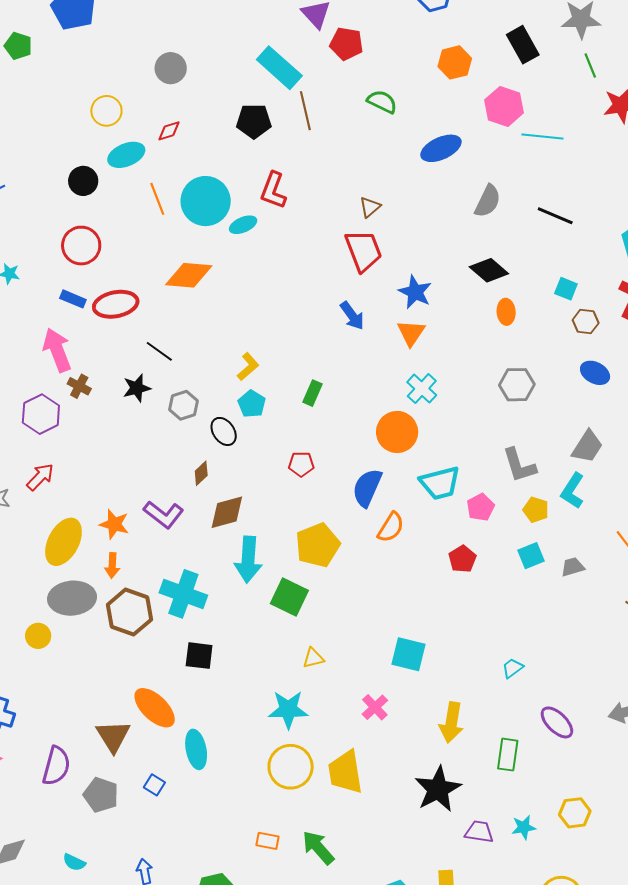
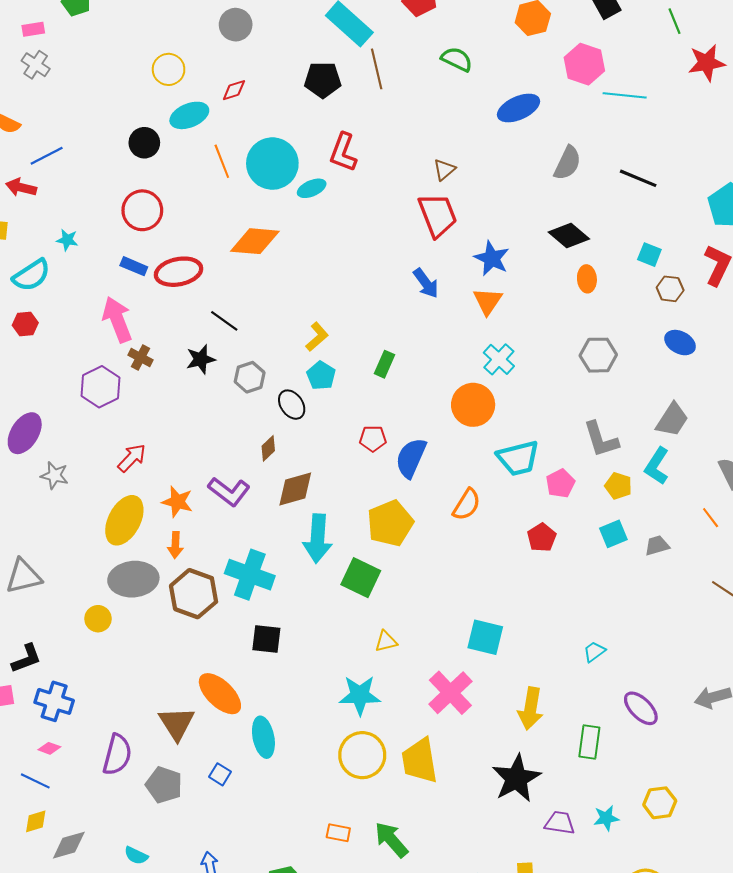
red arrow: (40, 477) -> (132, 458), moved
blue semicircle: (367, 488) -> (411, 458), moved
pink cross: (375, 707) -> (450, 693), size x1.6

